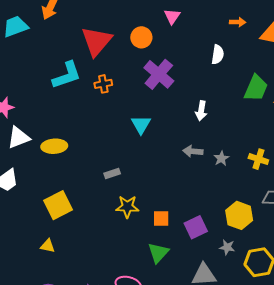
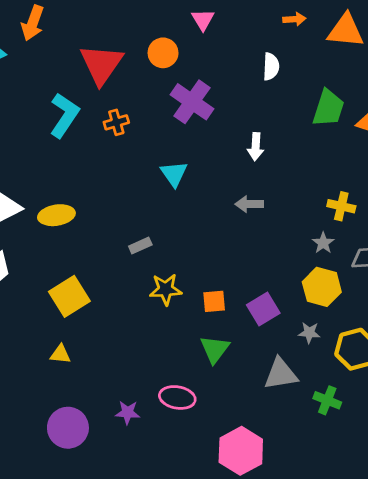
cyan L-shape: (67, 75) -> (64, 115), turned -32
gray star: (221, 158) -> (323, 243), moved

